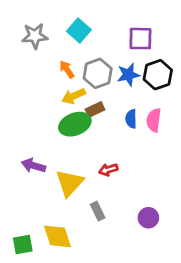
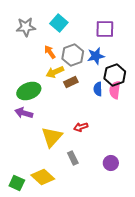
black hexagon: (158, 75) -> (115, 75), moved
green ellipse: (75, 124) -> (29, 91), moved
purple arrow: (33, 166) -> (24, 113), moved
yellow diamond: (58, 236) -> (43, 177), turned -30
green square: (23, 244) -> (17, 183), turned 35

